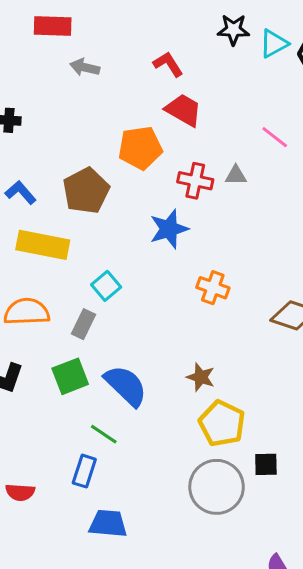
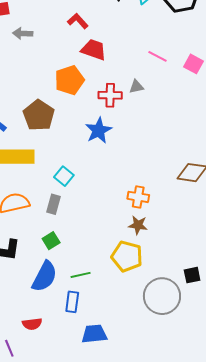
orange cross: (213, 288) -> (138, 197), moved
green square: (70, 376) -> (51, 241), size x0.7
blue semicircle: (126, 386) -> (45, 276), moved, turned 84
yellow pentagon: (222, 424) -> (127, 256), moved
green line: (104, 434) -> (81, 275), turned -36

